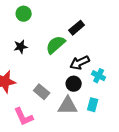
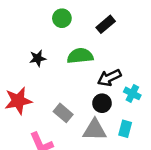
green circle: (24, 14) -> (62, 18), moved
black rectangle: (77, 28) -> (106, 24), moved
green semicircle: (56, 45) -> (80, 56), turned 35

